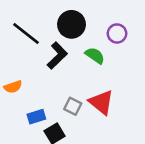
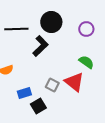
black line: (26, 33) -> (16, 29), turned -40
green semicircle: (95, 56) -> (86, 62), moved

